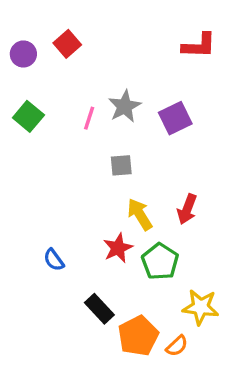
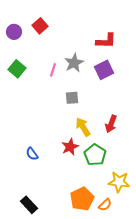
red L-shape: (199, 46) -> (106, 41), moved
black rectangle: (99, 309) -> (29, 205), moved

